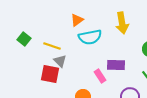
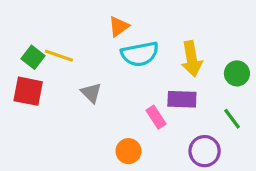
yellow arrow: (122, 23) -> (192, 59), moved
yellow line: (52, 46) -> (59, 56), moved
red square: (50, 74) -> (28, 91), moved

